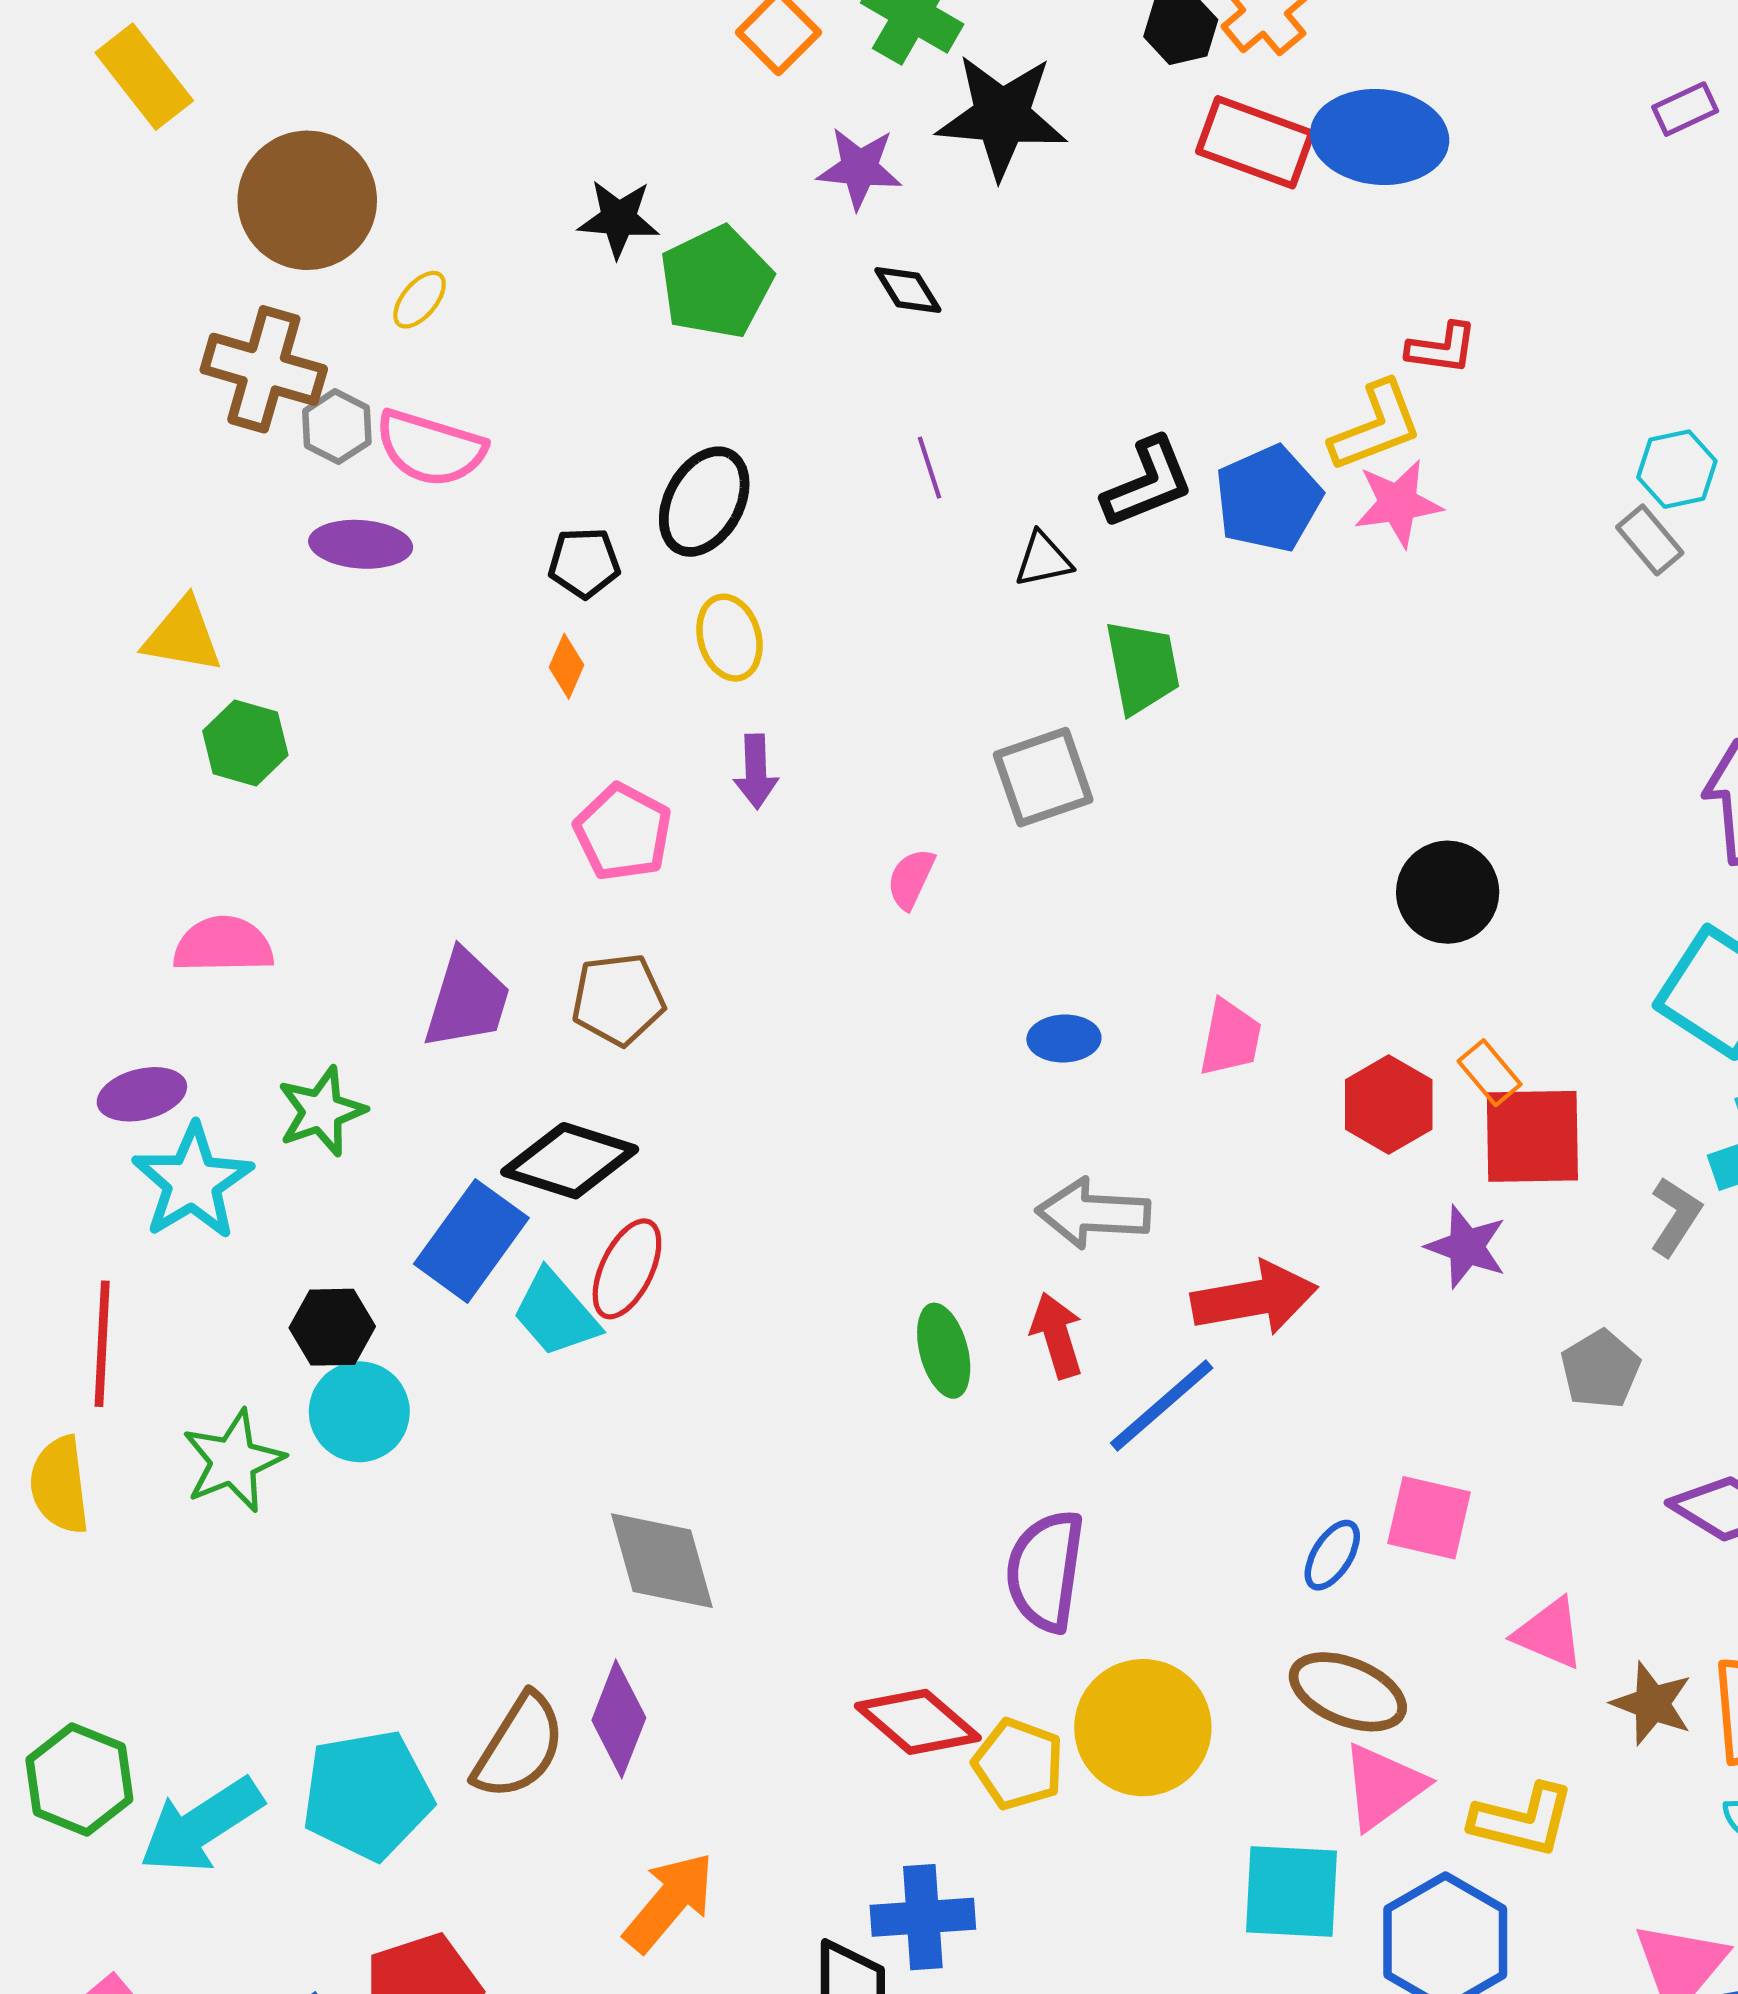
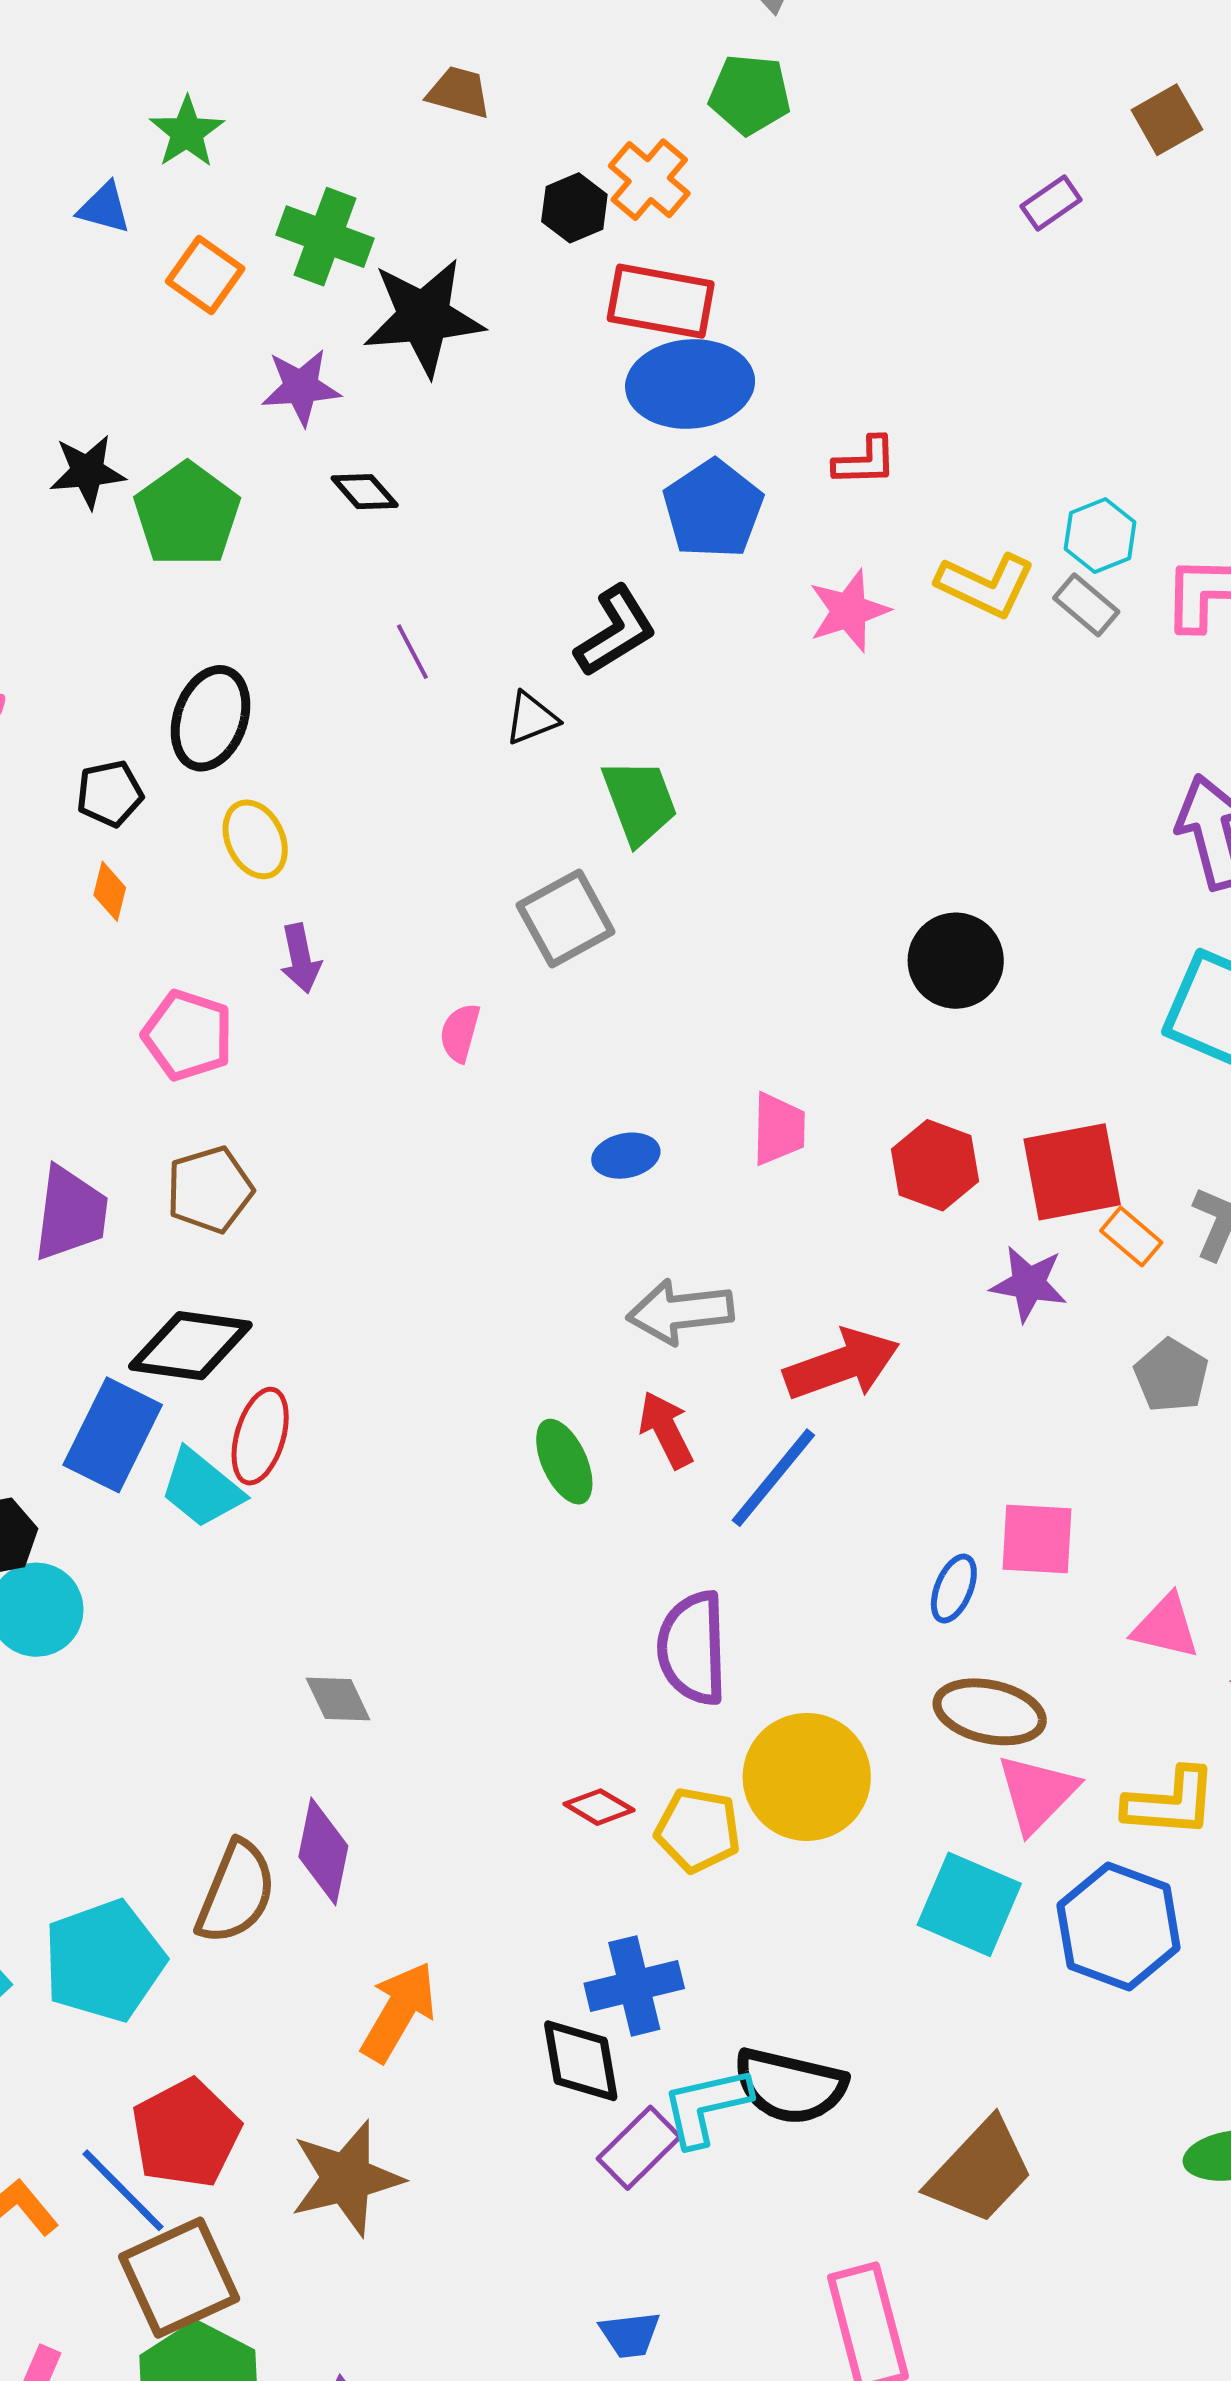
blue ellipse: (1380, 137) -> (690, 384), moved
yellow L-shape: (1376, 426) -> (986, 585), moved, turned 56
blue pentagon: (1268, 499) -> (713, 509), moved
orange rectangle: (1490, 1073) -> (1131, 1237), moved
gray diamond: (662, 1561) -> (338, 1699), size x0.6
red diamond: (918, 1722) -> (599, 1807), size x0.6
cyan square: (1292, 1891) -> (969, 1904), turned 30

